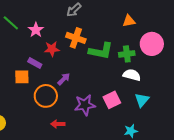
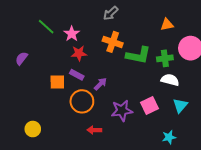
red star: (52, 49) -> (79, 53), moved
purple rectangle: (35, 63) -> (77, 75), moved

